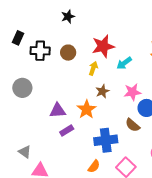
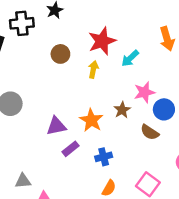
black cross: (40, 51) -> (22, 23), moved
brown star: (102, 91) -> (122, 110), moved
blue cross: (106, 140) -> (104, 157), moved, size x0.6
gray triangle: (25, 152) -> (23, 181), turned -32

